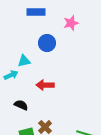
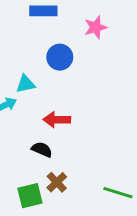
black semicircle: (21, 105) -> (42, 149), moved

